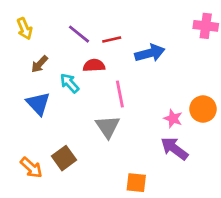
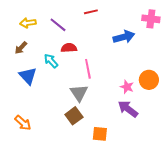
yellow arrow: (25, 29) -> (28, 23), moved, turned 105
red line: (112, 40) -> (91, 12), moved
blue arrow: (150, 53) -> (124, 37), moved
brown arrow: (40, 64) -> (21, 48), moved
brown square: (64, 158) -> (74, 116), moved

